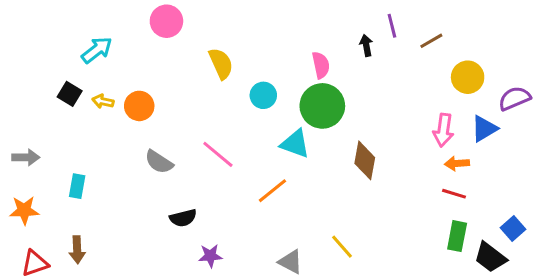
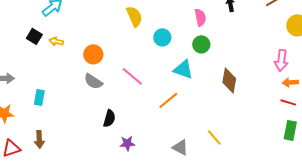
orange circle: (139, 106) -> (93, 54), moved
green circle: (322, 106) -> (201, 44), size x0.6
black semicircle: (183, 218) -> (109, 118), turned -60

